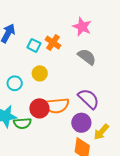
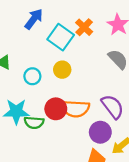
orange cross: (53, 43) -> (84, 27), moved
cyan square: (34, 45) -> (61, 37), size x1.6

